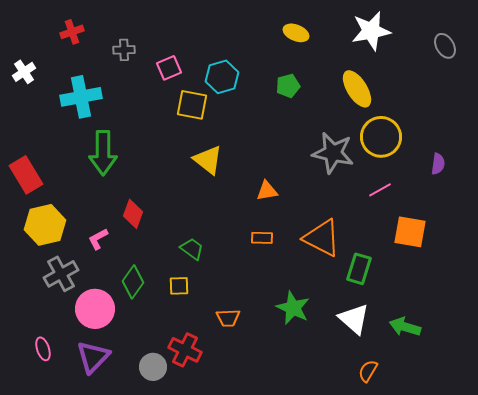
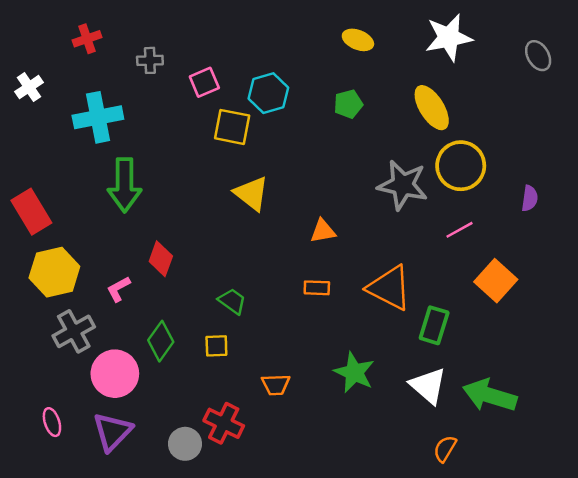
orange square: (410, 232) -> (496, 281), turned 32
green arrow: (405, 327) -> (490, 395), size x1.4

